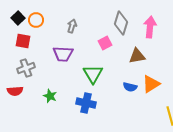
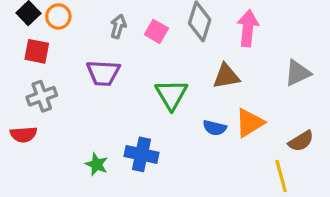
pink square: (105, 43) -> (156, 31), moved, turned -32
green triangle: (93, 74) -> (171, 95), moved
green star: (50, 96) -> (97, 164), moved

